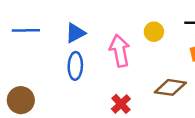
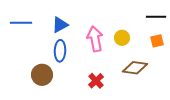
yellow circle: (154, 32) -> (122, 38), moved
brown circle: (21, 100) -> (42, 75), moved

